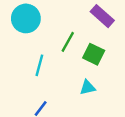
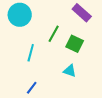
cyan triangle: (87, 87) -> (70, 71), turned 32

